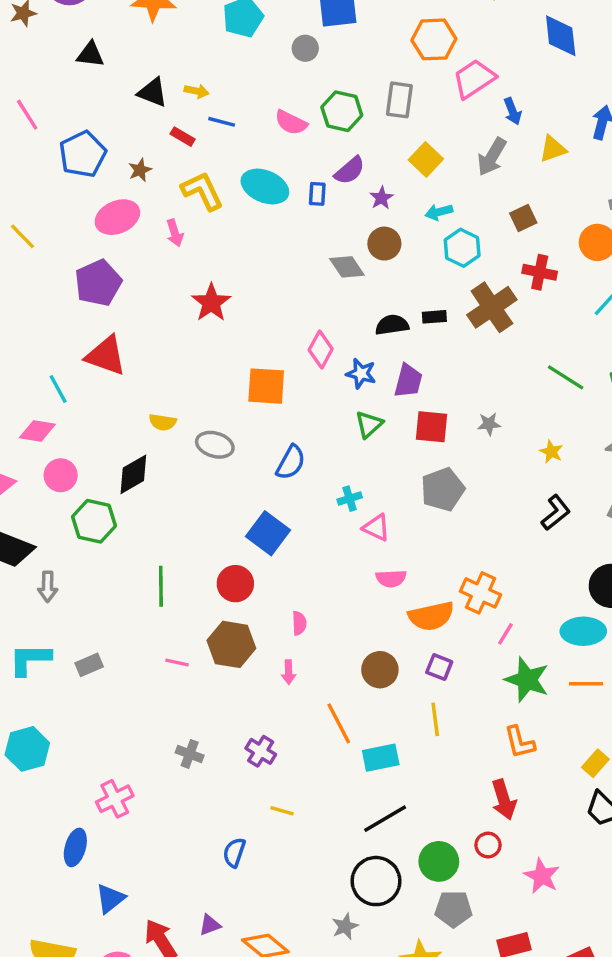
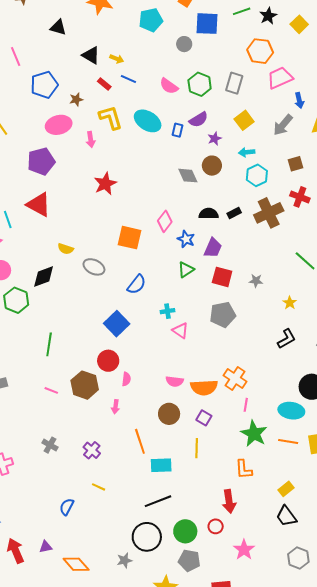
black rectangle: (434, 317) -> (234, 213), turned -32
pink semicircle: (391, 578) -> (175, 381), moved
red circle: (235, 584) -> (108, 361), moved
pink line: (505, 634) -> (246, 405), turned -32

